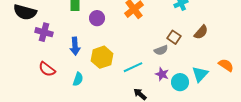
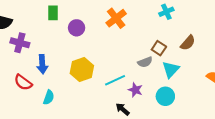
blue arrow: (75, 46) -> (42, 64), moved
purple star: (162, 74) -> (135, 90), moved
cyan triangle: (200, 74) -> (171, 70), moved
cyan semicircle: (78, 79) -> (49, 97), moved

